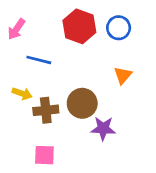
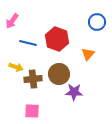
red hexagon: (79, 26) -> (57, 39), moved
blue circle: (119, 28) -> (97, 22), moved

